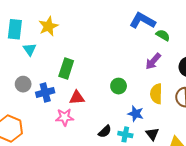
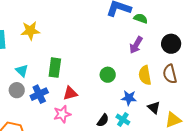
yellow star: (48, 26) -> (30, 31), turned 30
cyan triangle: (30, 49) -> (22, 71), moved
cyan cross: (125, 134) -> (123, 120), turned 32
black triangle: (152, 134) -> (154, 108), moved

